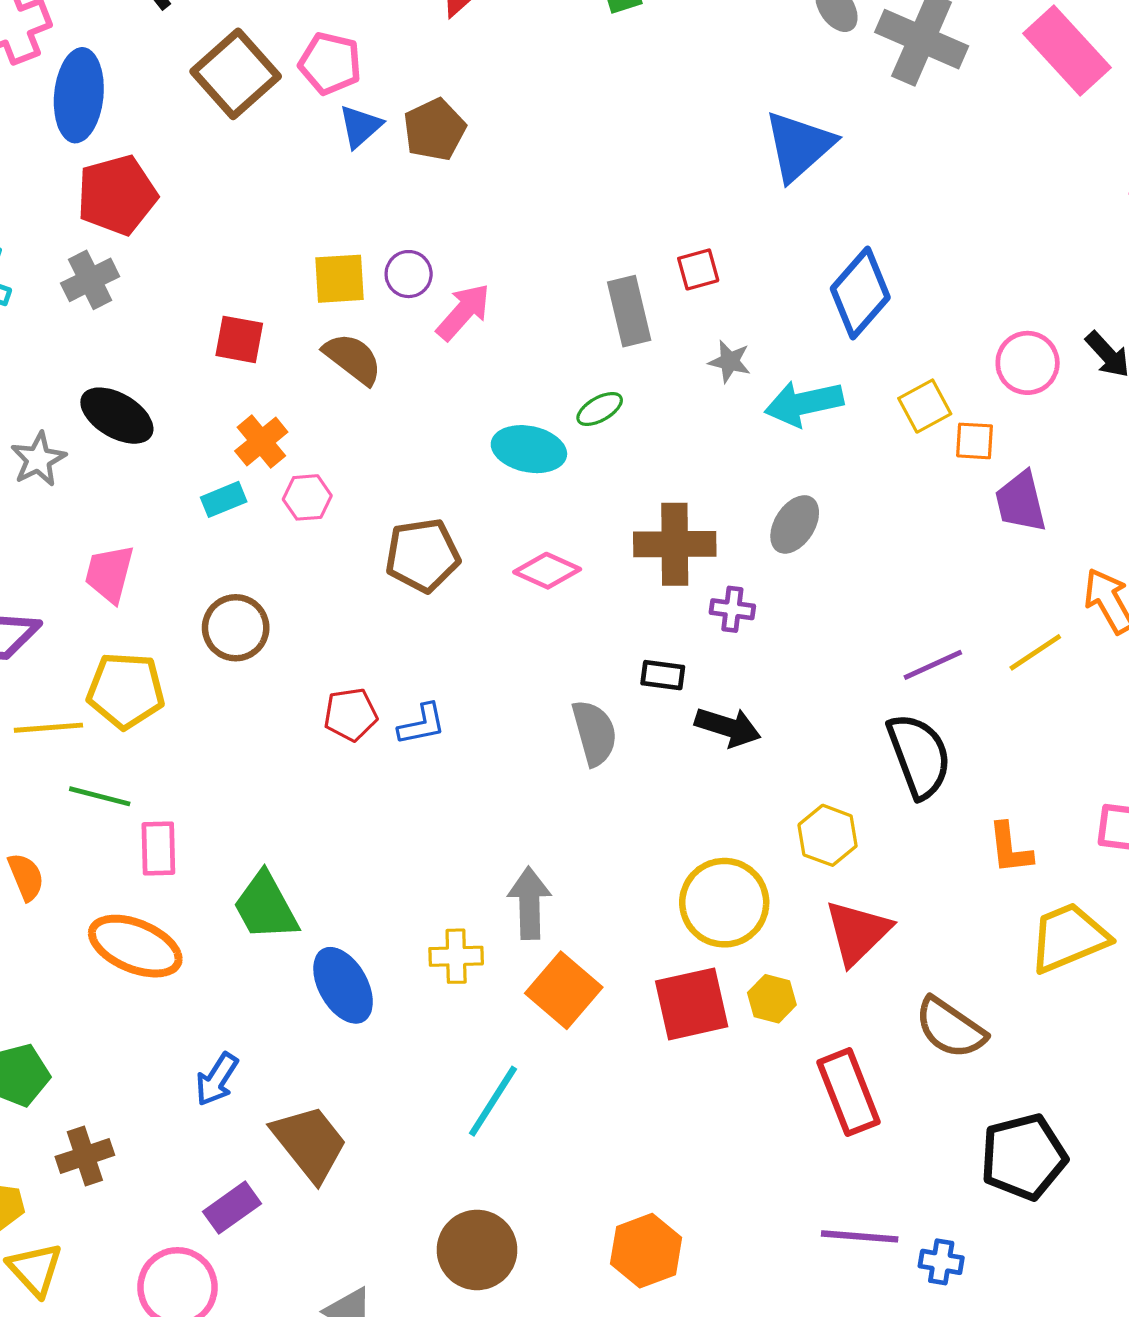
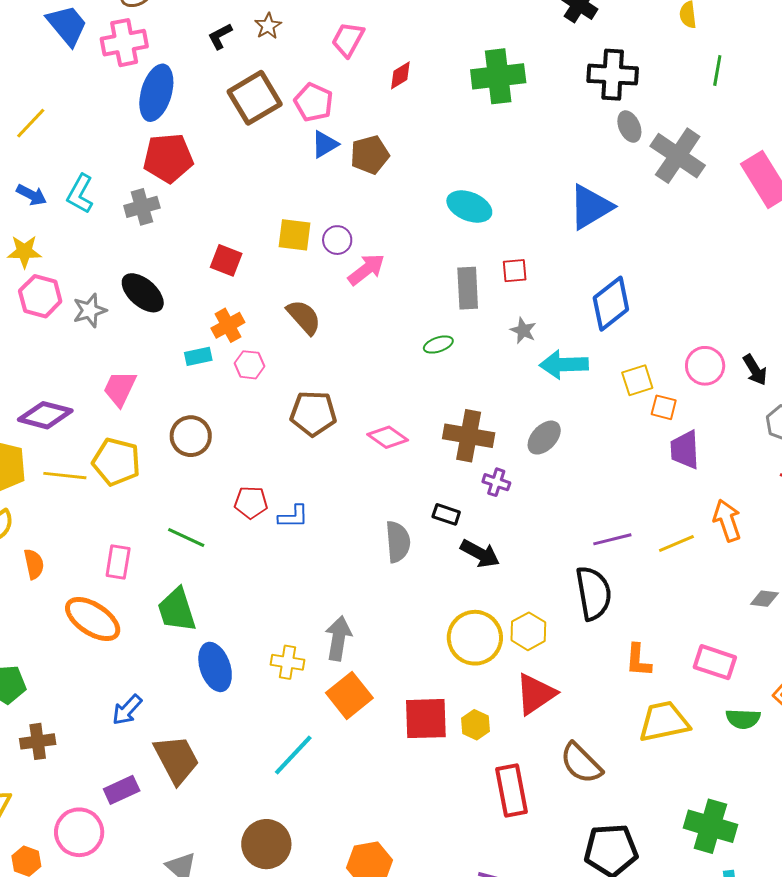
brown semicircle: (353, 359) -> (304, 317), moved
cyan ellipse: (529, 449) -> (469, 207), moved
green line: (100, 796) -> (186, 538), moved
yellow circle: (724, 903) -> (475, 638), moved

